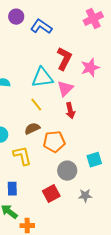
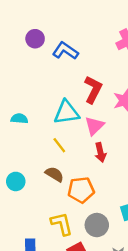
brown semicircle: (32, 129) -> (54, 174), turned 56
yellow L-shape: (22, 156) -> (62, 224), moved

